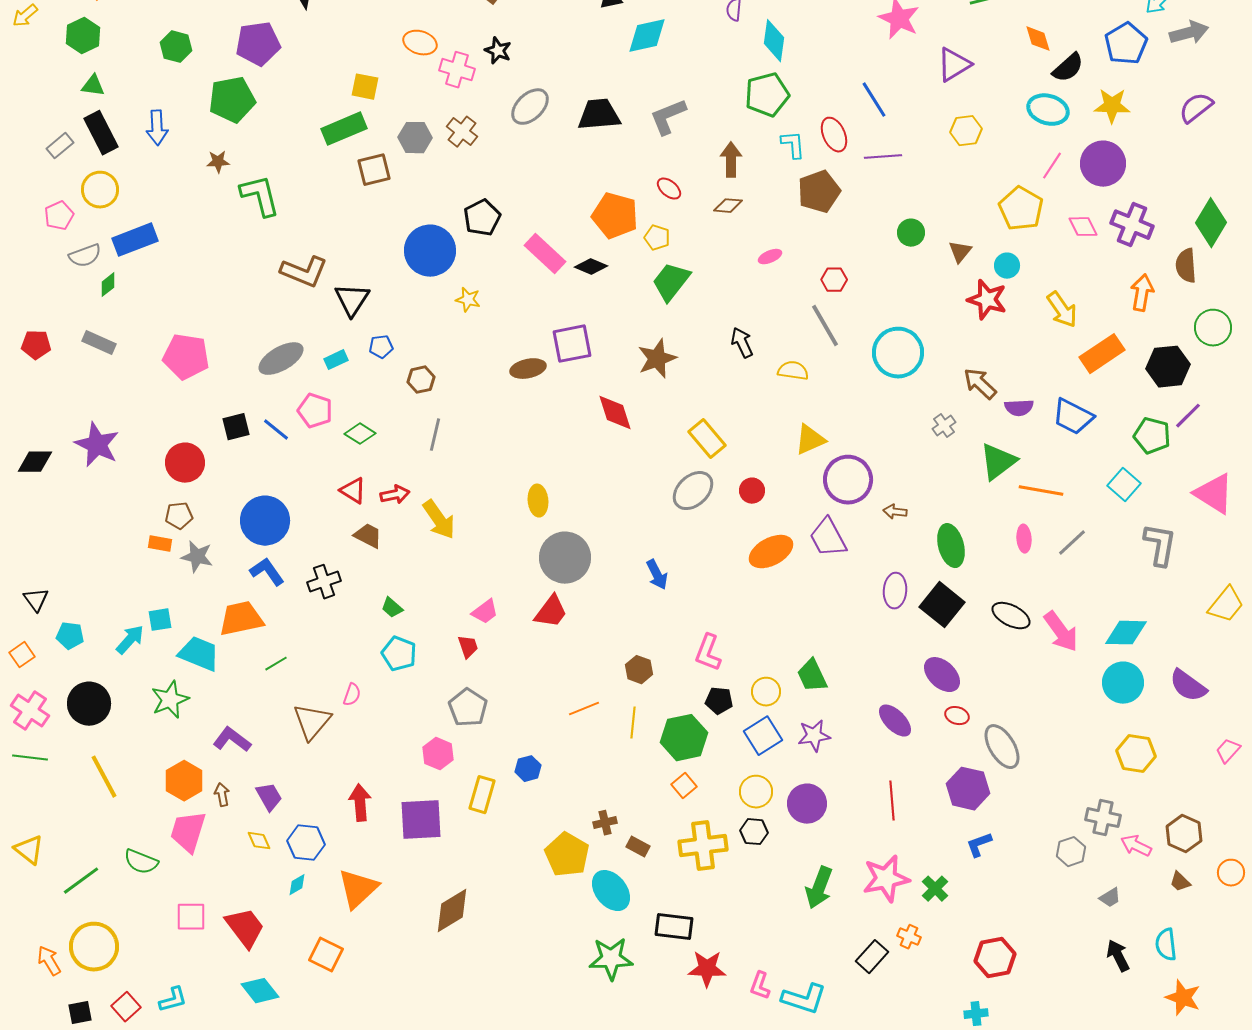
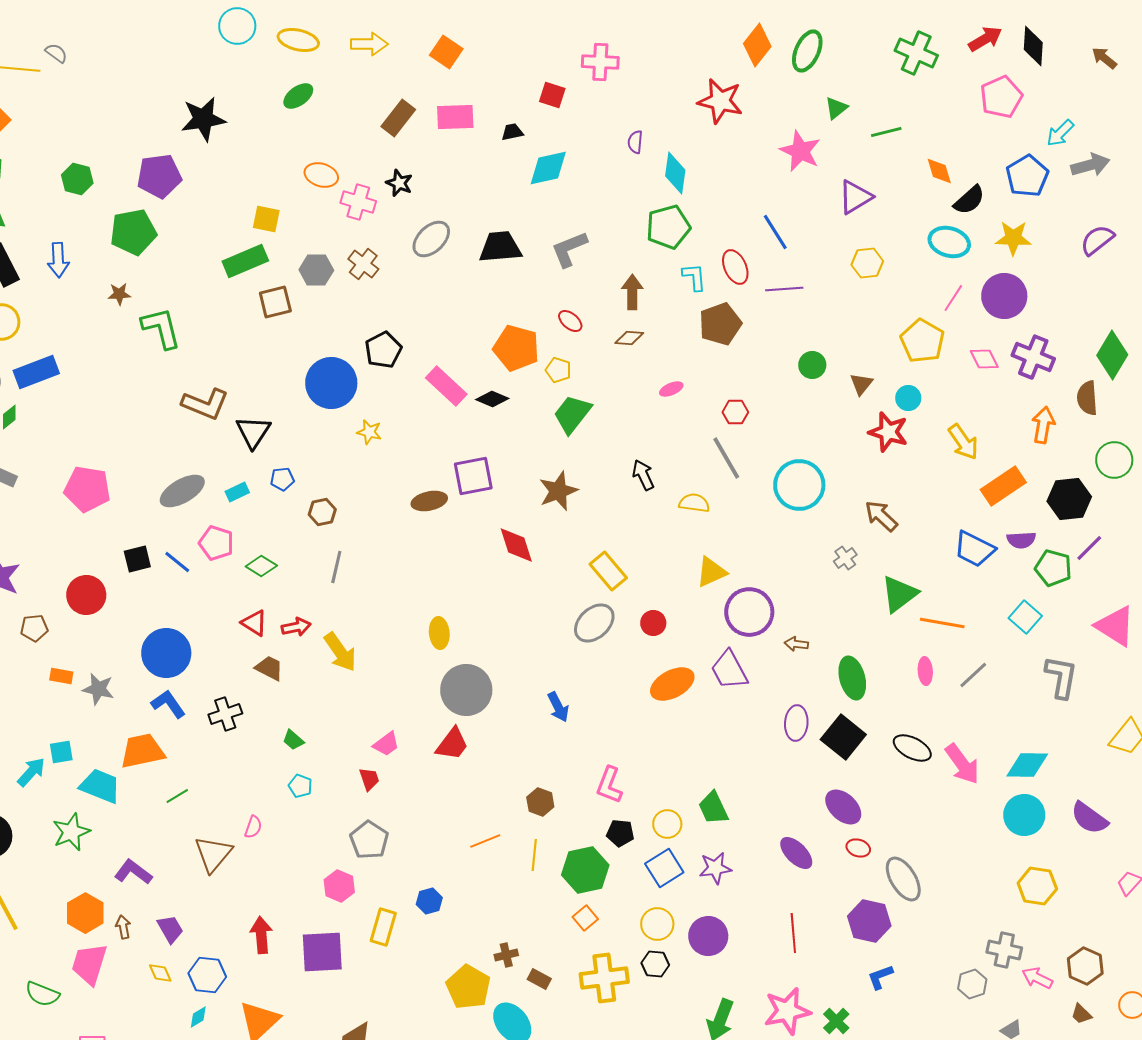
purple semicircle: (1019, 408) -> (1021, 540), moved
brown pentagon: (179, 516) -> (34, 628), moved
cyan pentagon: (399, 654) -> (300, 786), size x0.7

